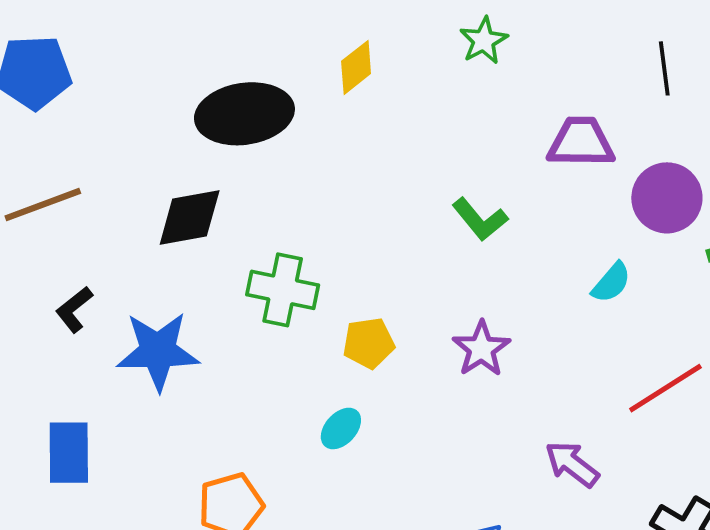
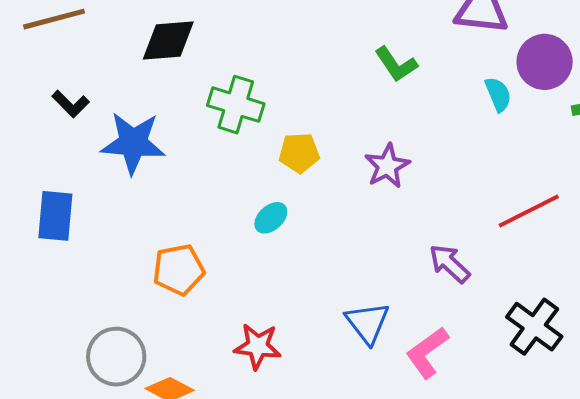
cyan semicircle: (611, 283) -> (498, 94), moved, turned -69
black L-shape: (74, 309) -> (71, 104), turned -102

